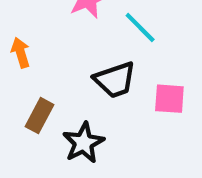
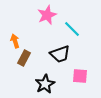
pink square: (169, 99) -> (80, 76), moved
brown rectangle: (39, 116) -> (24, 58), moved

